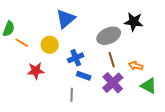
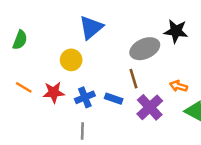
orange line: (22, 43) -> (24, 87), moved
blue cross: (76, 58) -> (85, 97), moved
brown line: (112, 60) -> (134, 79), moved
gray line: (72, 95) -> (82, 131), moved

